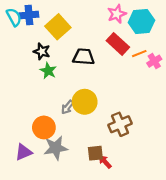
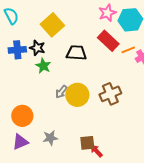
blue cross: (29, 15) -> (17, 50), moved
gray arrow: (67, 107) -> (61, 92), moved
brown cross: (120, 124) -> (110, 94), moved
orange circle: (44, 127) -> (22, 116), moved
gray star: (56, 148) -> (50, 138), size x0.7

